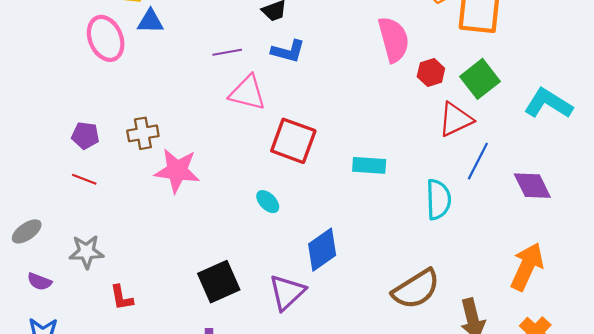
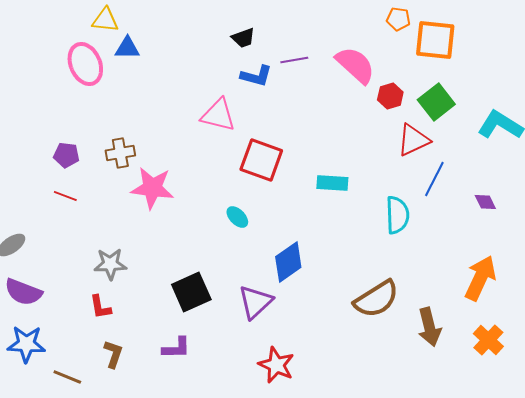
pink semicircle: (394, 39) -> (355, 65), turned -33
purple line: (227, 52) -> (294, 60), moved
purple diamond: (532, 186) -> (485, 202), size x0.6
gray star: (86, 252) -> (110, 264), moved
purple semicircle: (39, 282) -> (23, 292), size x1.6

